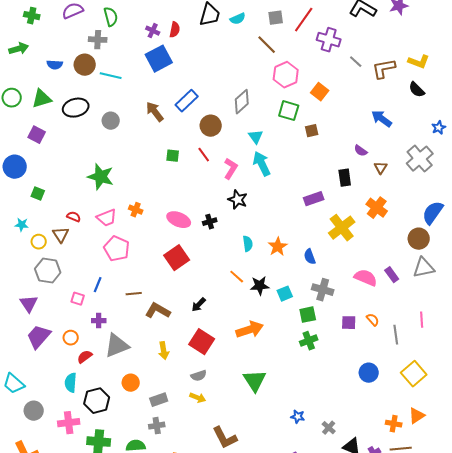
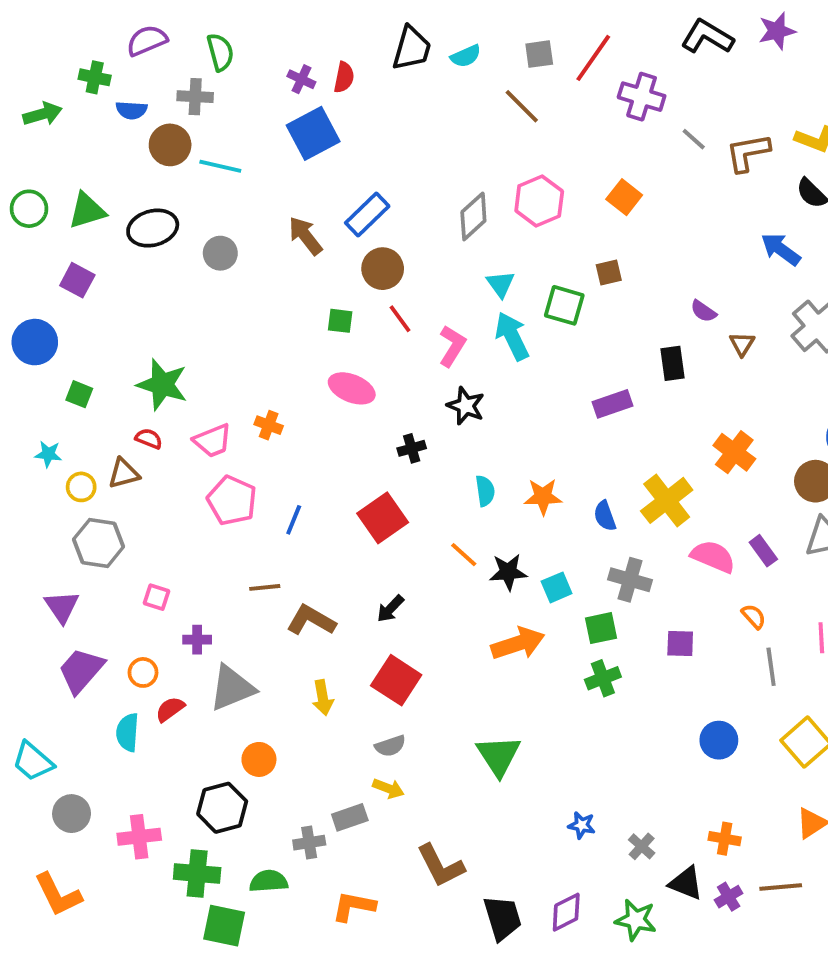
green cross: (32, 16) -> (95, 77), moved
blue semicircle: (55, 65) -> (131, 110), moved
pink hexagon: (286, 75) -> (539, 201), moved
green square: (289, 111) -> (564, 305), moved
blue arrow: (382, 119) -> (781, 249), moved
brown circle: (211, 126) -> (383, 269), moved
green star: (101, 177) -> (162, 385), moved
orange cross: (377, 208) -> (734, 452), moved
pink ellipse: (179, 220) -> (352, 388), moved
yellow cross: (342, 228) -> (667, 500), moved
brown triangle: (61, 235) -> (124, 473), turned 48
orange star: (278, 247) -> (543, 497), turned 30
red square: (177, 258) -> (383, 518), moved
blue line: (98, 285) -> (294, 520), moved
orange semicircle: (373, 320) -> (754, 616), moved
orange arrow: (250, 330) -> (518, 643), moved
cyan semicircle: (71, 383) -> (128, 732), moved
gray rectangle: (159, 400) -> (350, 817), moved
black hexagon: (97, 401) -> (222, 808), moved
orange cross: (394, 424) -> (725, 839), moved

